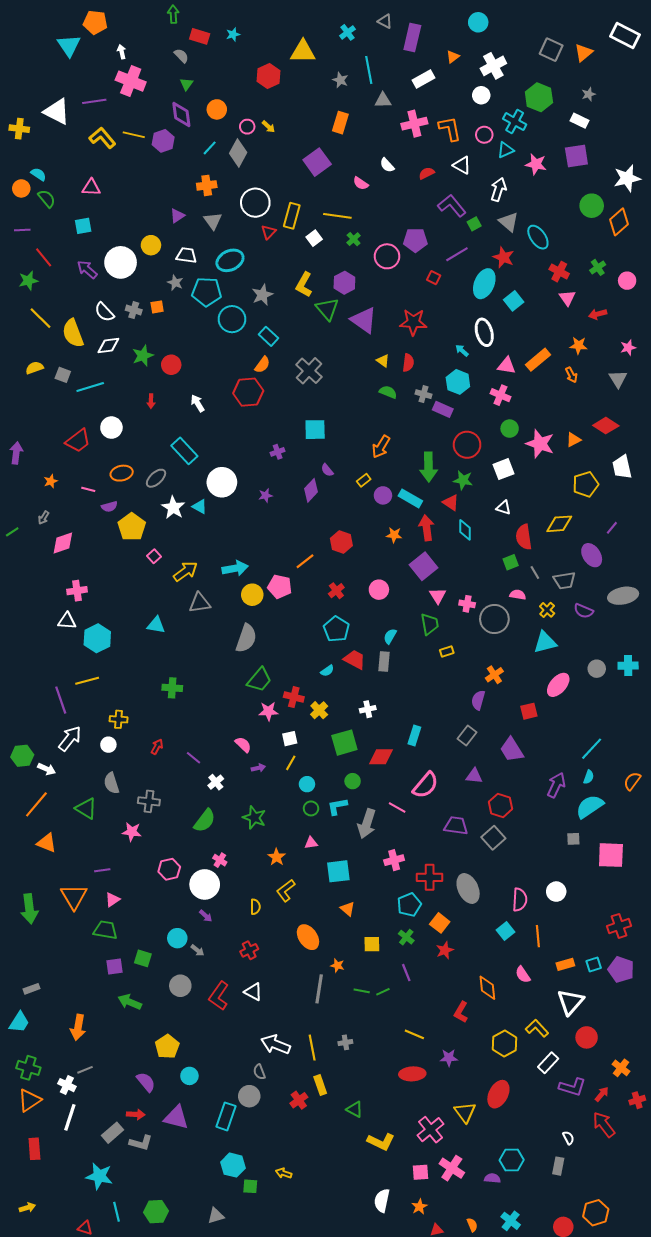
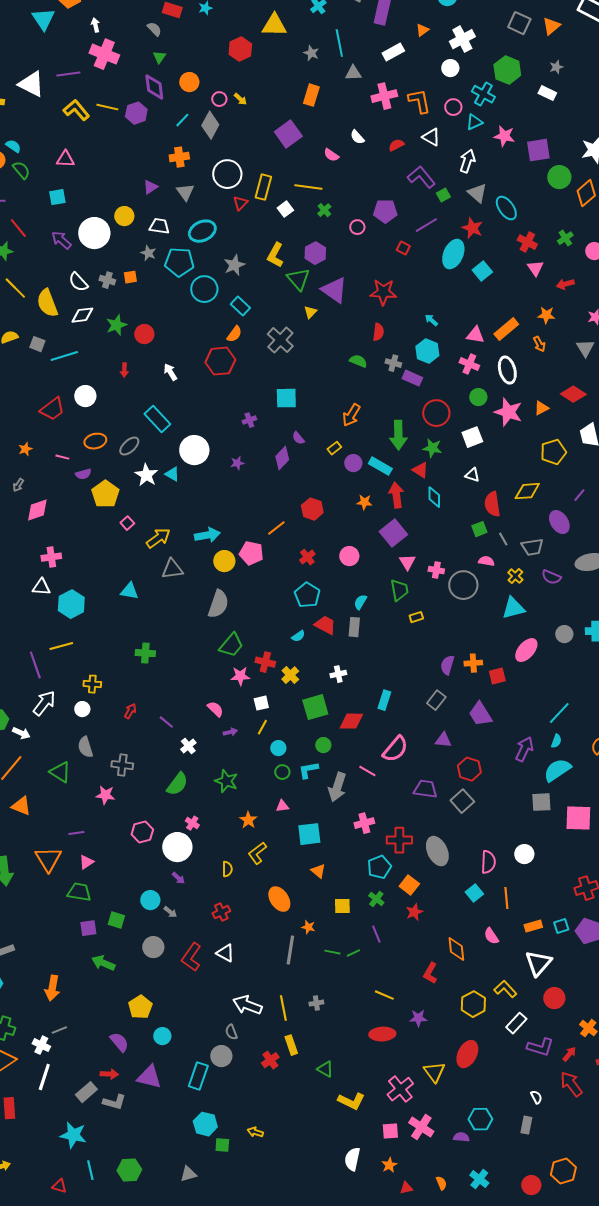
purple square: (576, 156) -> (538, 150), moved
pink circle: (387, 256) -> (357, 227), size x0.6
white ellipse: (484, 332) -> (507, 370), moved
yellow triangle: (383, 361) -> (310, 312), moved, turned 40
orange cross: (494, 675) -> (473, 663), moved, turned 30
gray square: (573, 839) -> (541, 802), size x1.5

